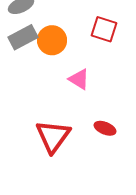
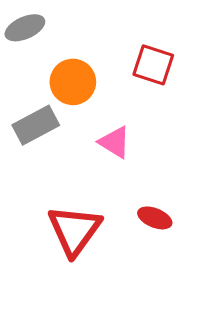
gray rectangle: (23, 37) -> (36, 125), moved

